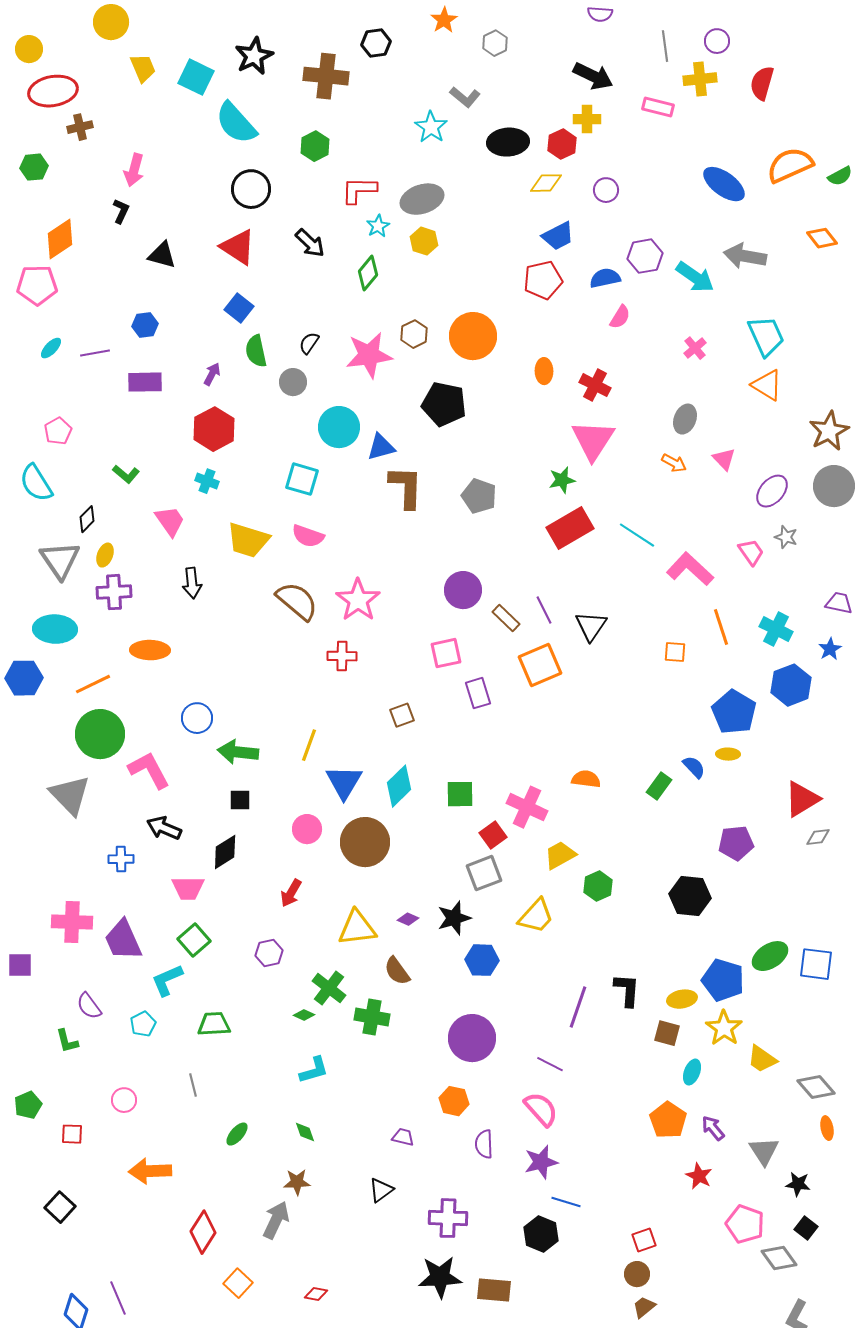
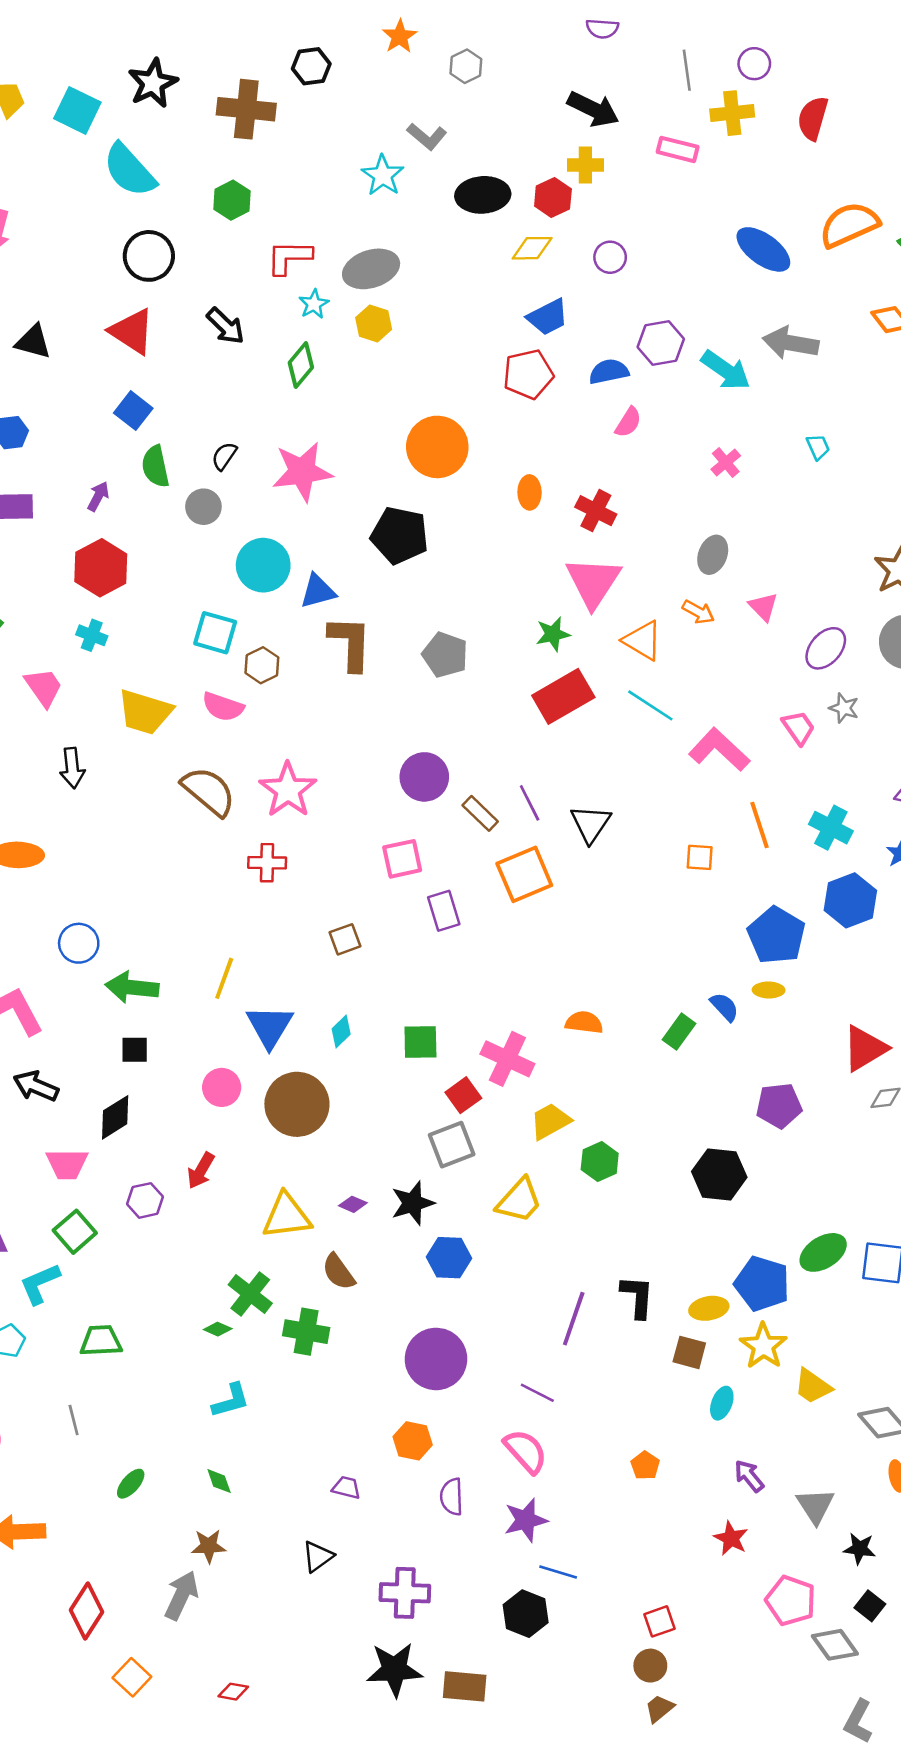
brown hexagon: (414, 334) -> (262, 665), moved
cyan trapezoid: (766, 336) -> (818, 447), size x0.5
orange triangle: (767, 385) -> (643, 641), moved
cyan diamond: (399, 786) -> (341, 1032), size x0.6
purple hexagon: (269, 953) -> (145, 1200), moved
orange pentagon: (668, 1120) -> (645, 1466), moved, size x0.6

